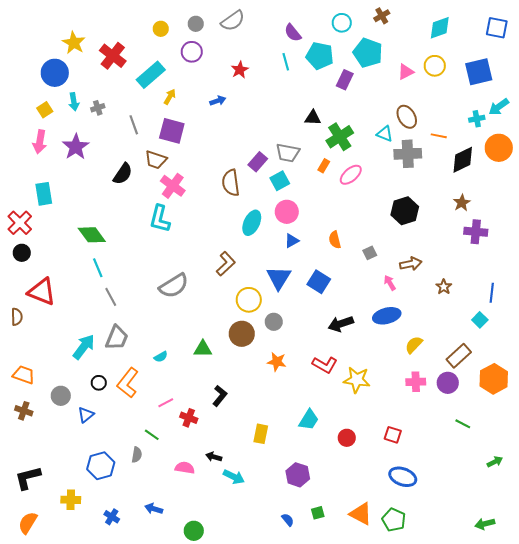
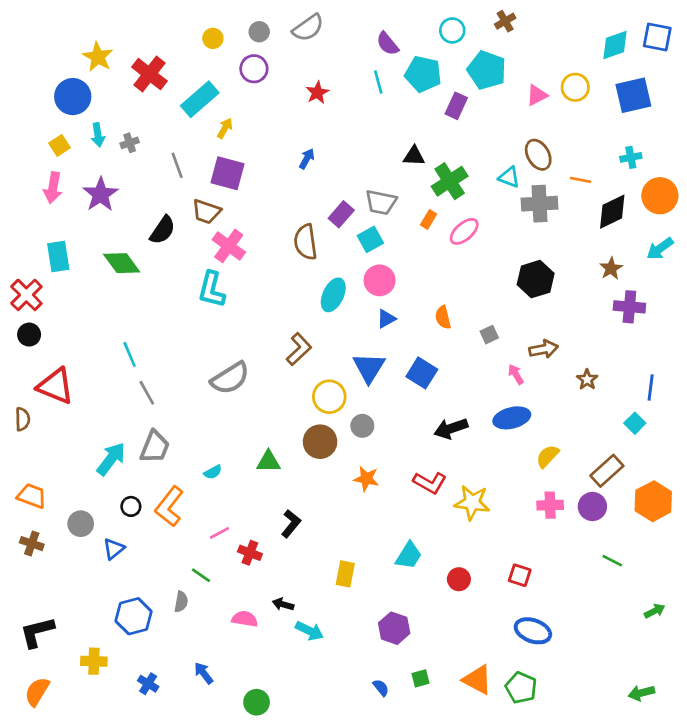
cyan diamond: (440, 28) -> (615, 45), moved
blue arrow: (218, 101) -> (307, 159), moved, turned -42
cyan arrow: (499, 107) -> (660, 249), moved
green diamond: (92, 235) -> (122, 263), moved
blue arrow: (154, 509) -> (204, 673), turned 36

